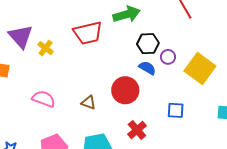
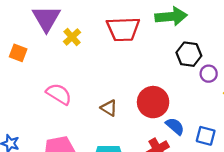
blue semicircle: (147, 68) -> (175, 126), moved

